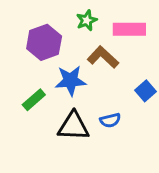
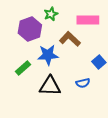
green star: (87, 20) -> (51, 14), moved
blue semicircle: (110, 120) -> (83, 83), moved

